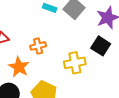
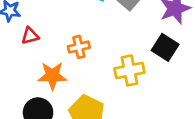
orange star: (19, 67) -> (52, 76), turned -30

